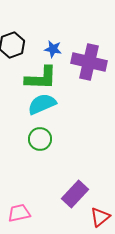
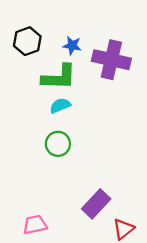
cyan semicircle: (42, 104) -> (60, 106), size x0.7

